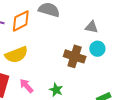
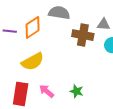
brown cross: (75, 56) -> (83, 35), moved

